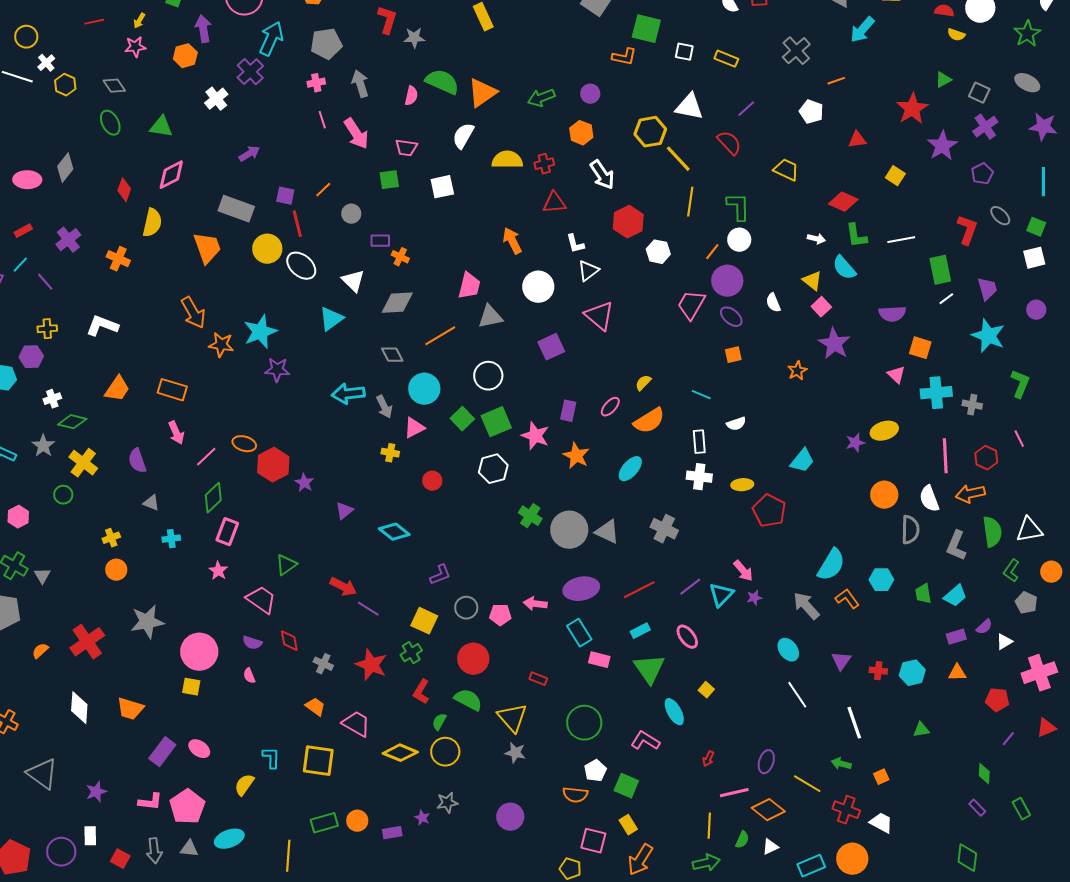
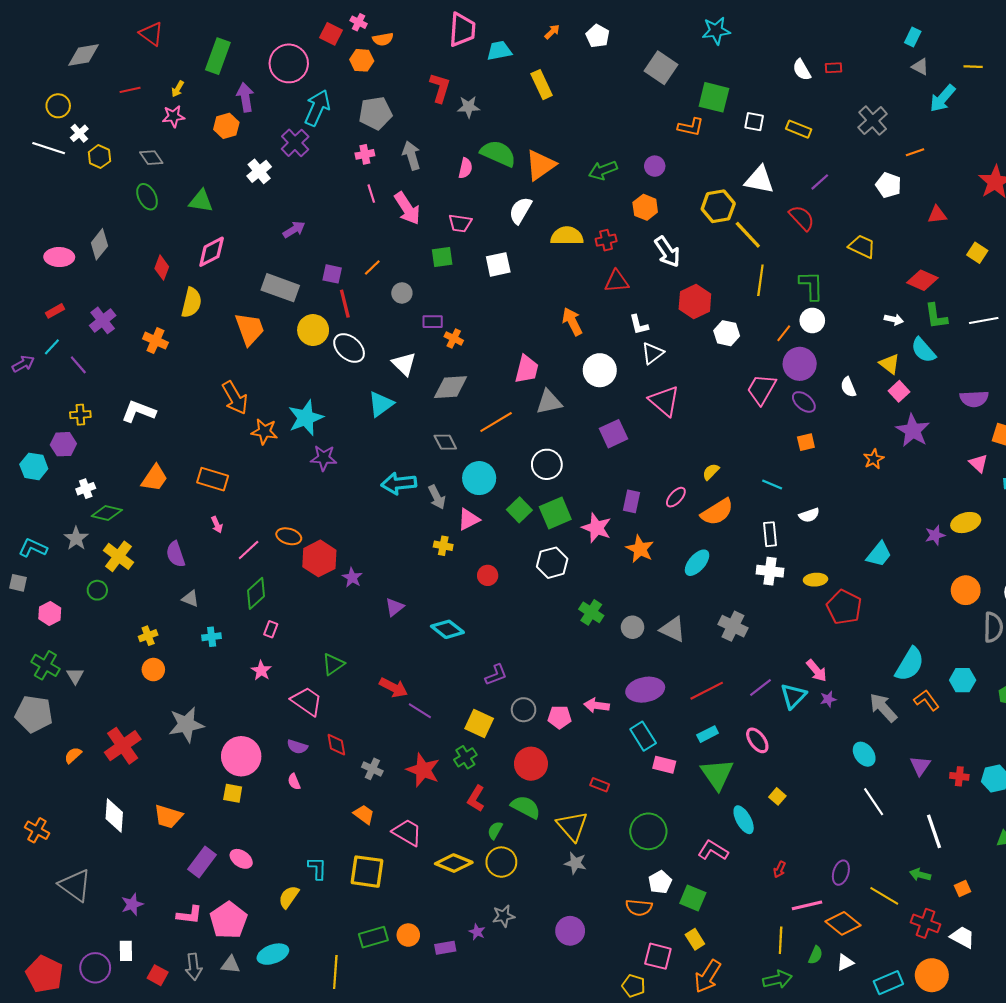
pink arrow: (176, 433) -> (217, 525), size x0.7
gray circle: (569, 530) -> (633, 627), size x0.6
pink rectangle: (227, 532) -> (271, 629), size x0.6

